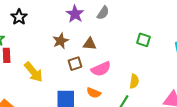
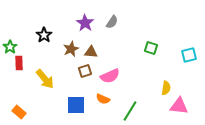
black star: (19, 17) -> (44, 35), moved
brown triangle: (90, 44) -> (91, 52), moved
yellow semicircle: (134, 81) -> (166, 88), moved

